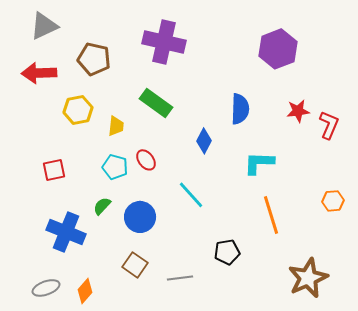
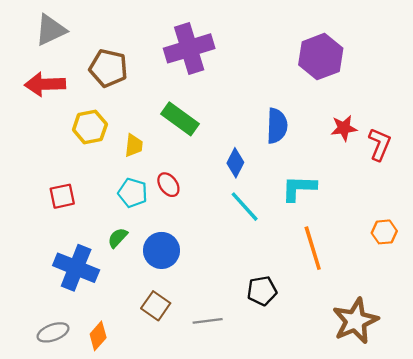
purple cross: (164, 42) -> (189, 48), turned -30
cyan line: (191, 195) -> (245, 207), moved

